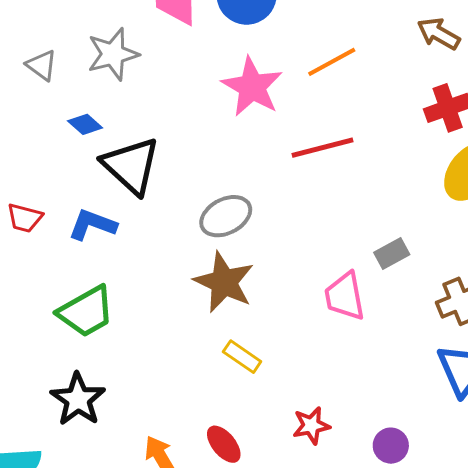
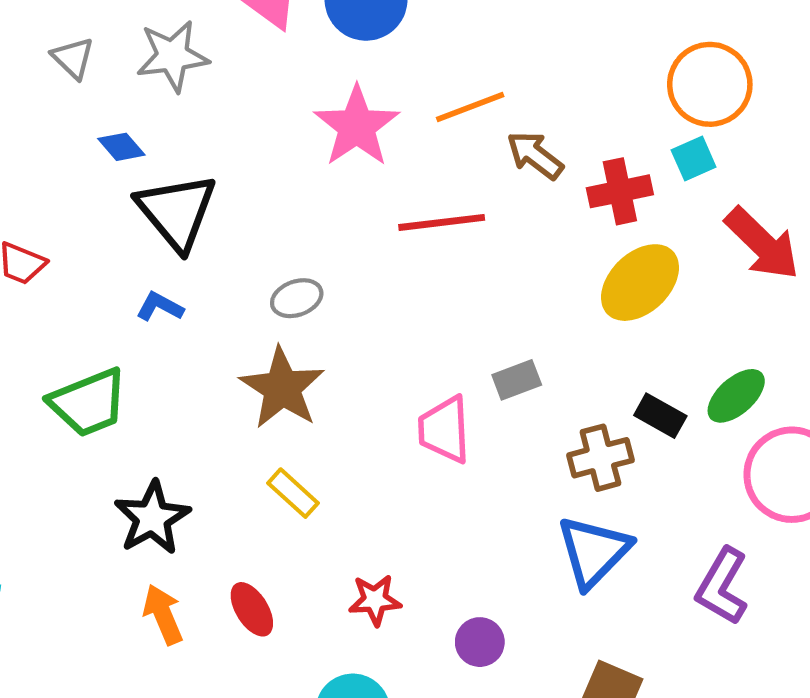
brown arrow: (439, 34) -> (535, 155), moved
gray ellipse: (226, 216) -> (297, 298), size x0.7
blue L-shape: (92, 225) -> (160, 307), moved, size x0.7
black star: (78, 399) -> (152, 518), moved

